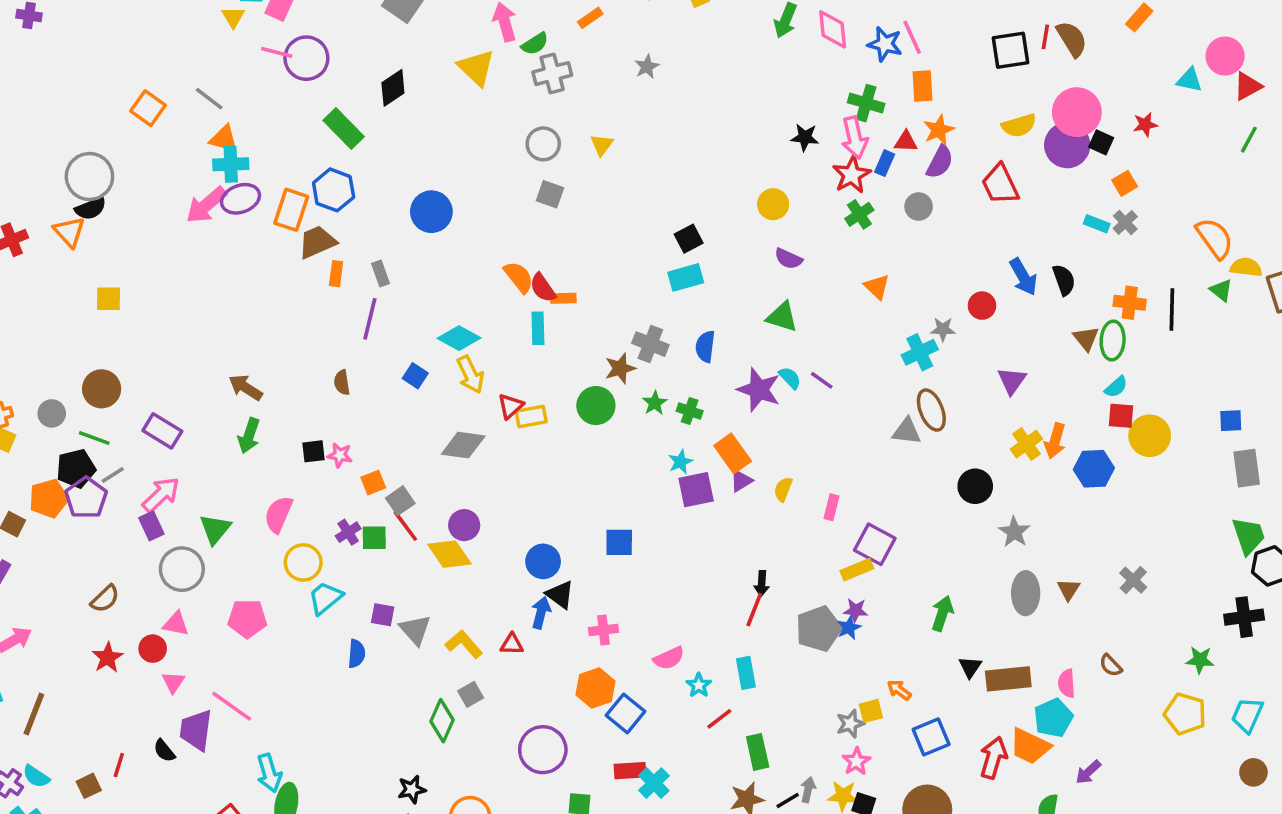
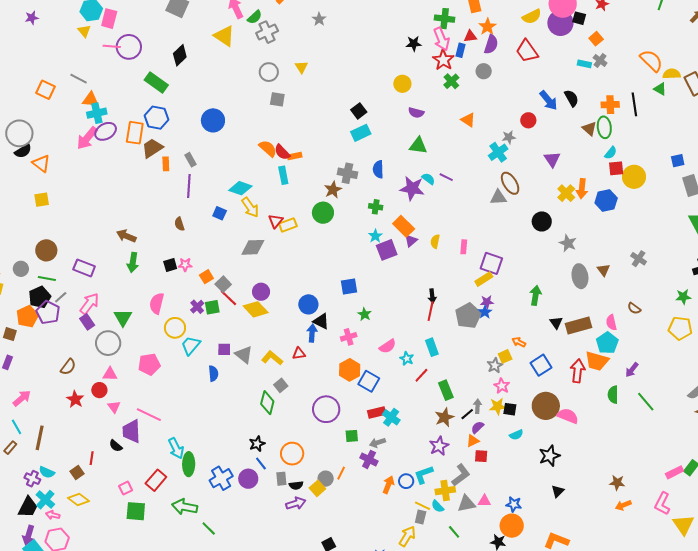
orange triangle: (69, 232) -> (41, 163), moved
green star: (655, 403) -> (365, 314), moved

